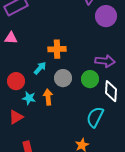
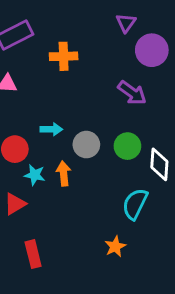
orange cross: (57, 49) -> (64, 56), moved
purple arrow: (105, 61) -> (132, 93), moved, turned 30
cyan arrow: (40, 68) -> (51, 129), turned 48

